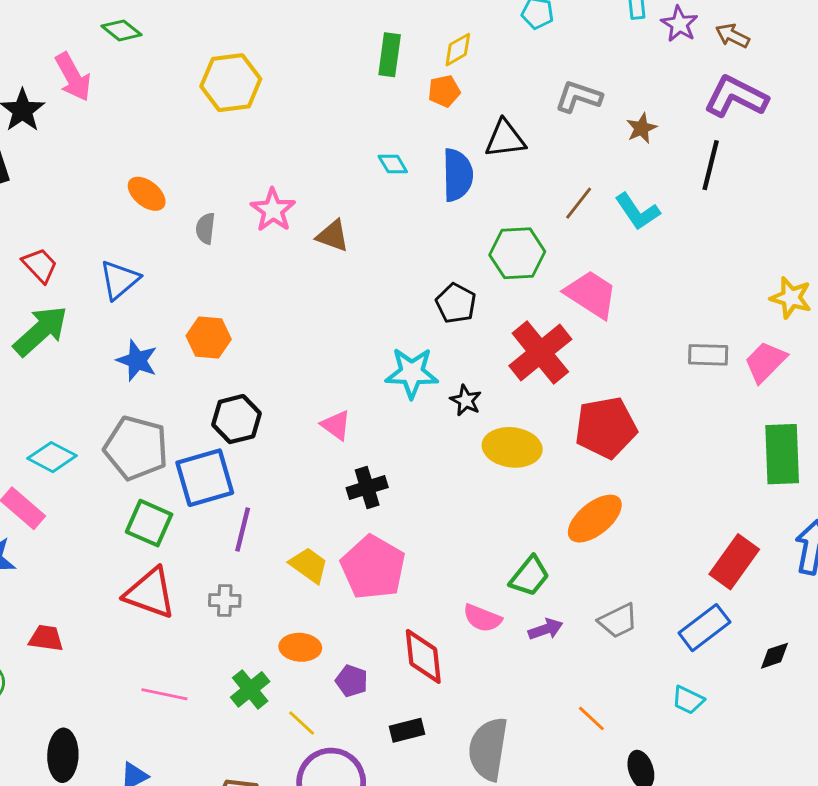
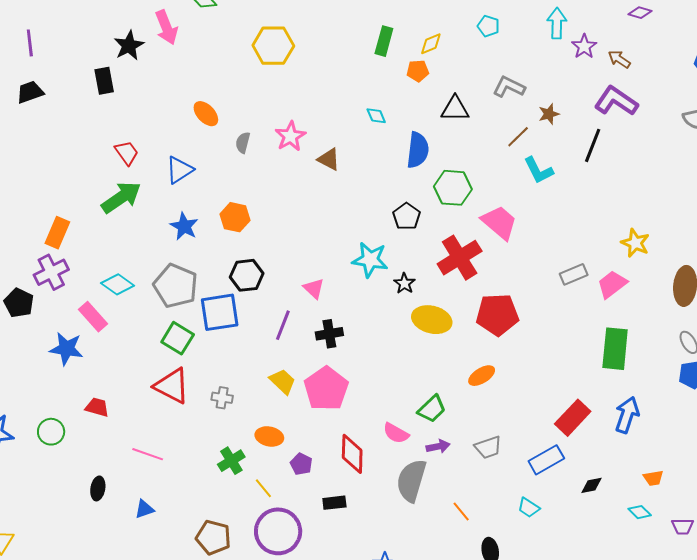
blue semicircle: (458, 175) -> (418, 150), moved
brown line: (579, 203) -> (518, 137), moved
gray rectangle: (708, 355) -> (574, 274), turned -32
orange ellipse: (595, 519) -> (482, 376), size x0.7
purple line: (243, 529) -> (283, 325), moved
pink line: (164, 694) -> (148, 454), moved
gray semicircle: (488, 749) -> (411, 481), moved
black ellipse: (63, 755) -> (98, 488), size x0.7

